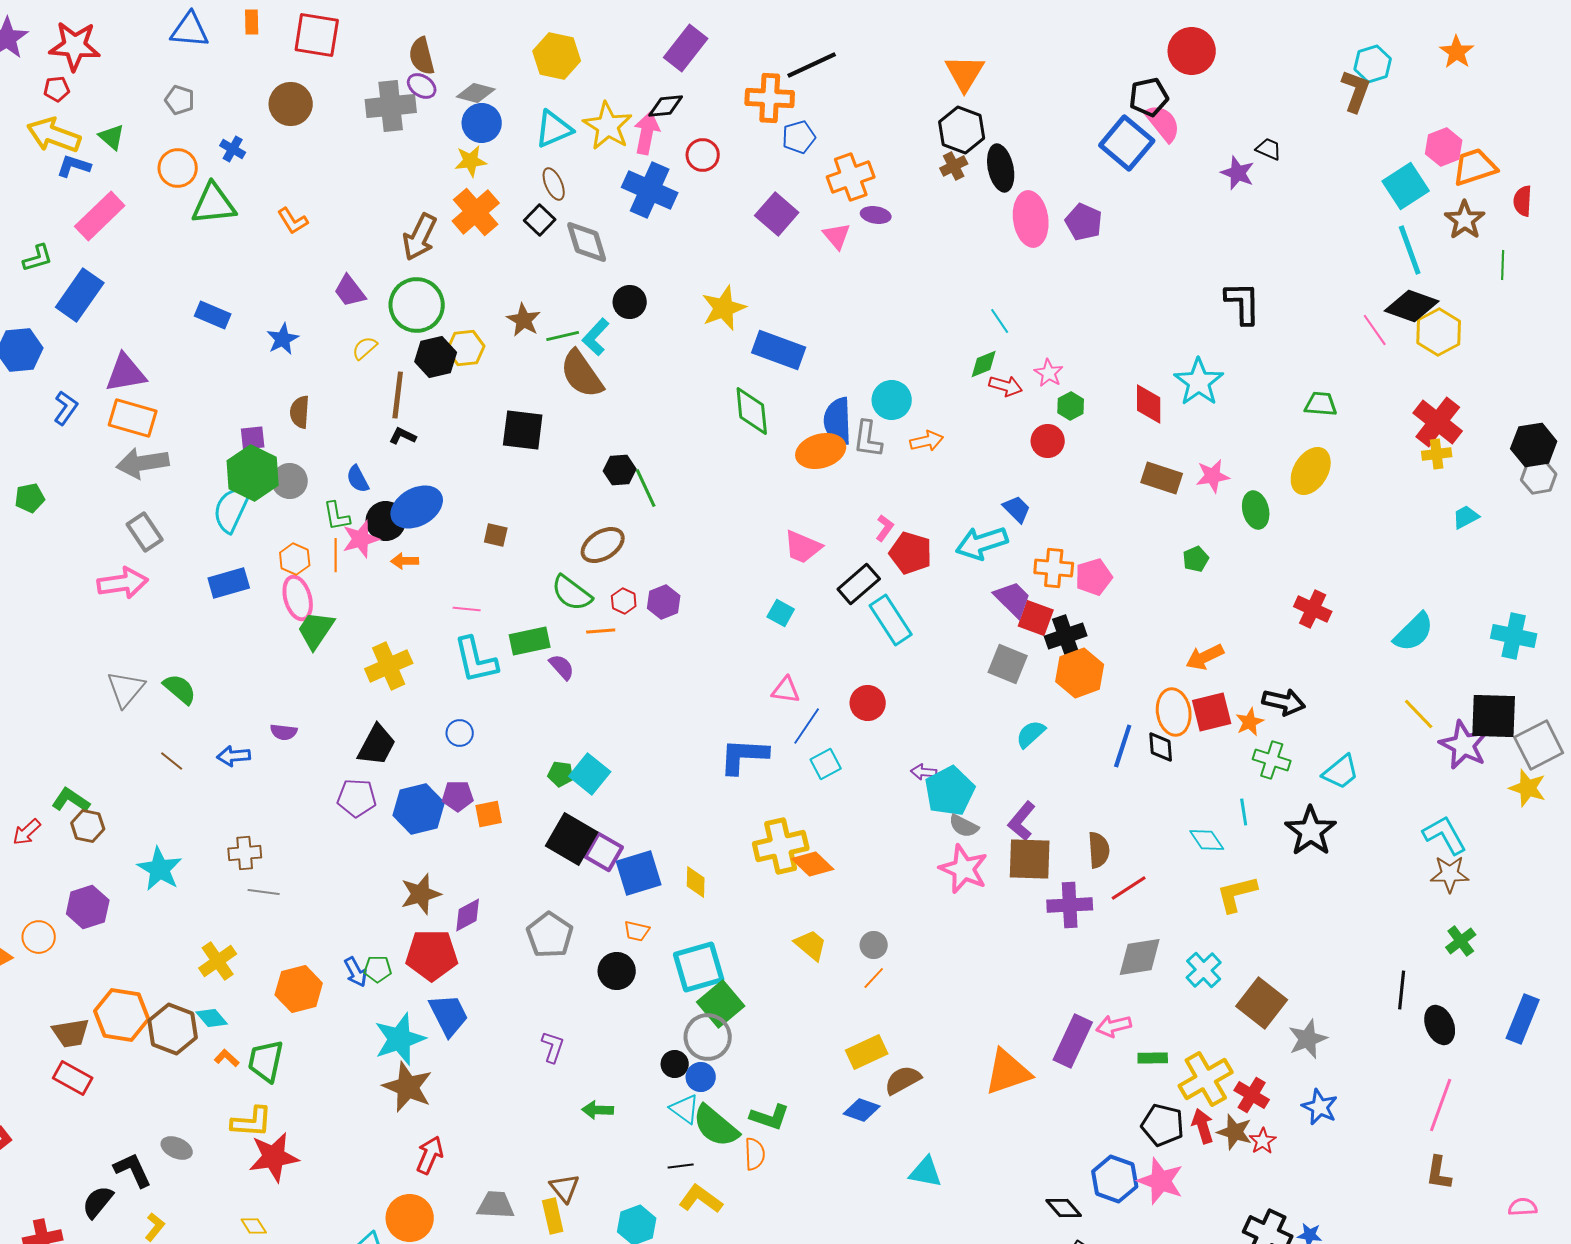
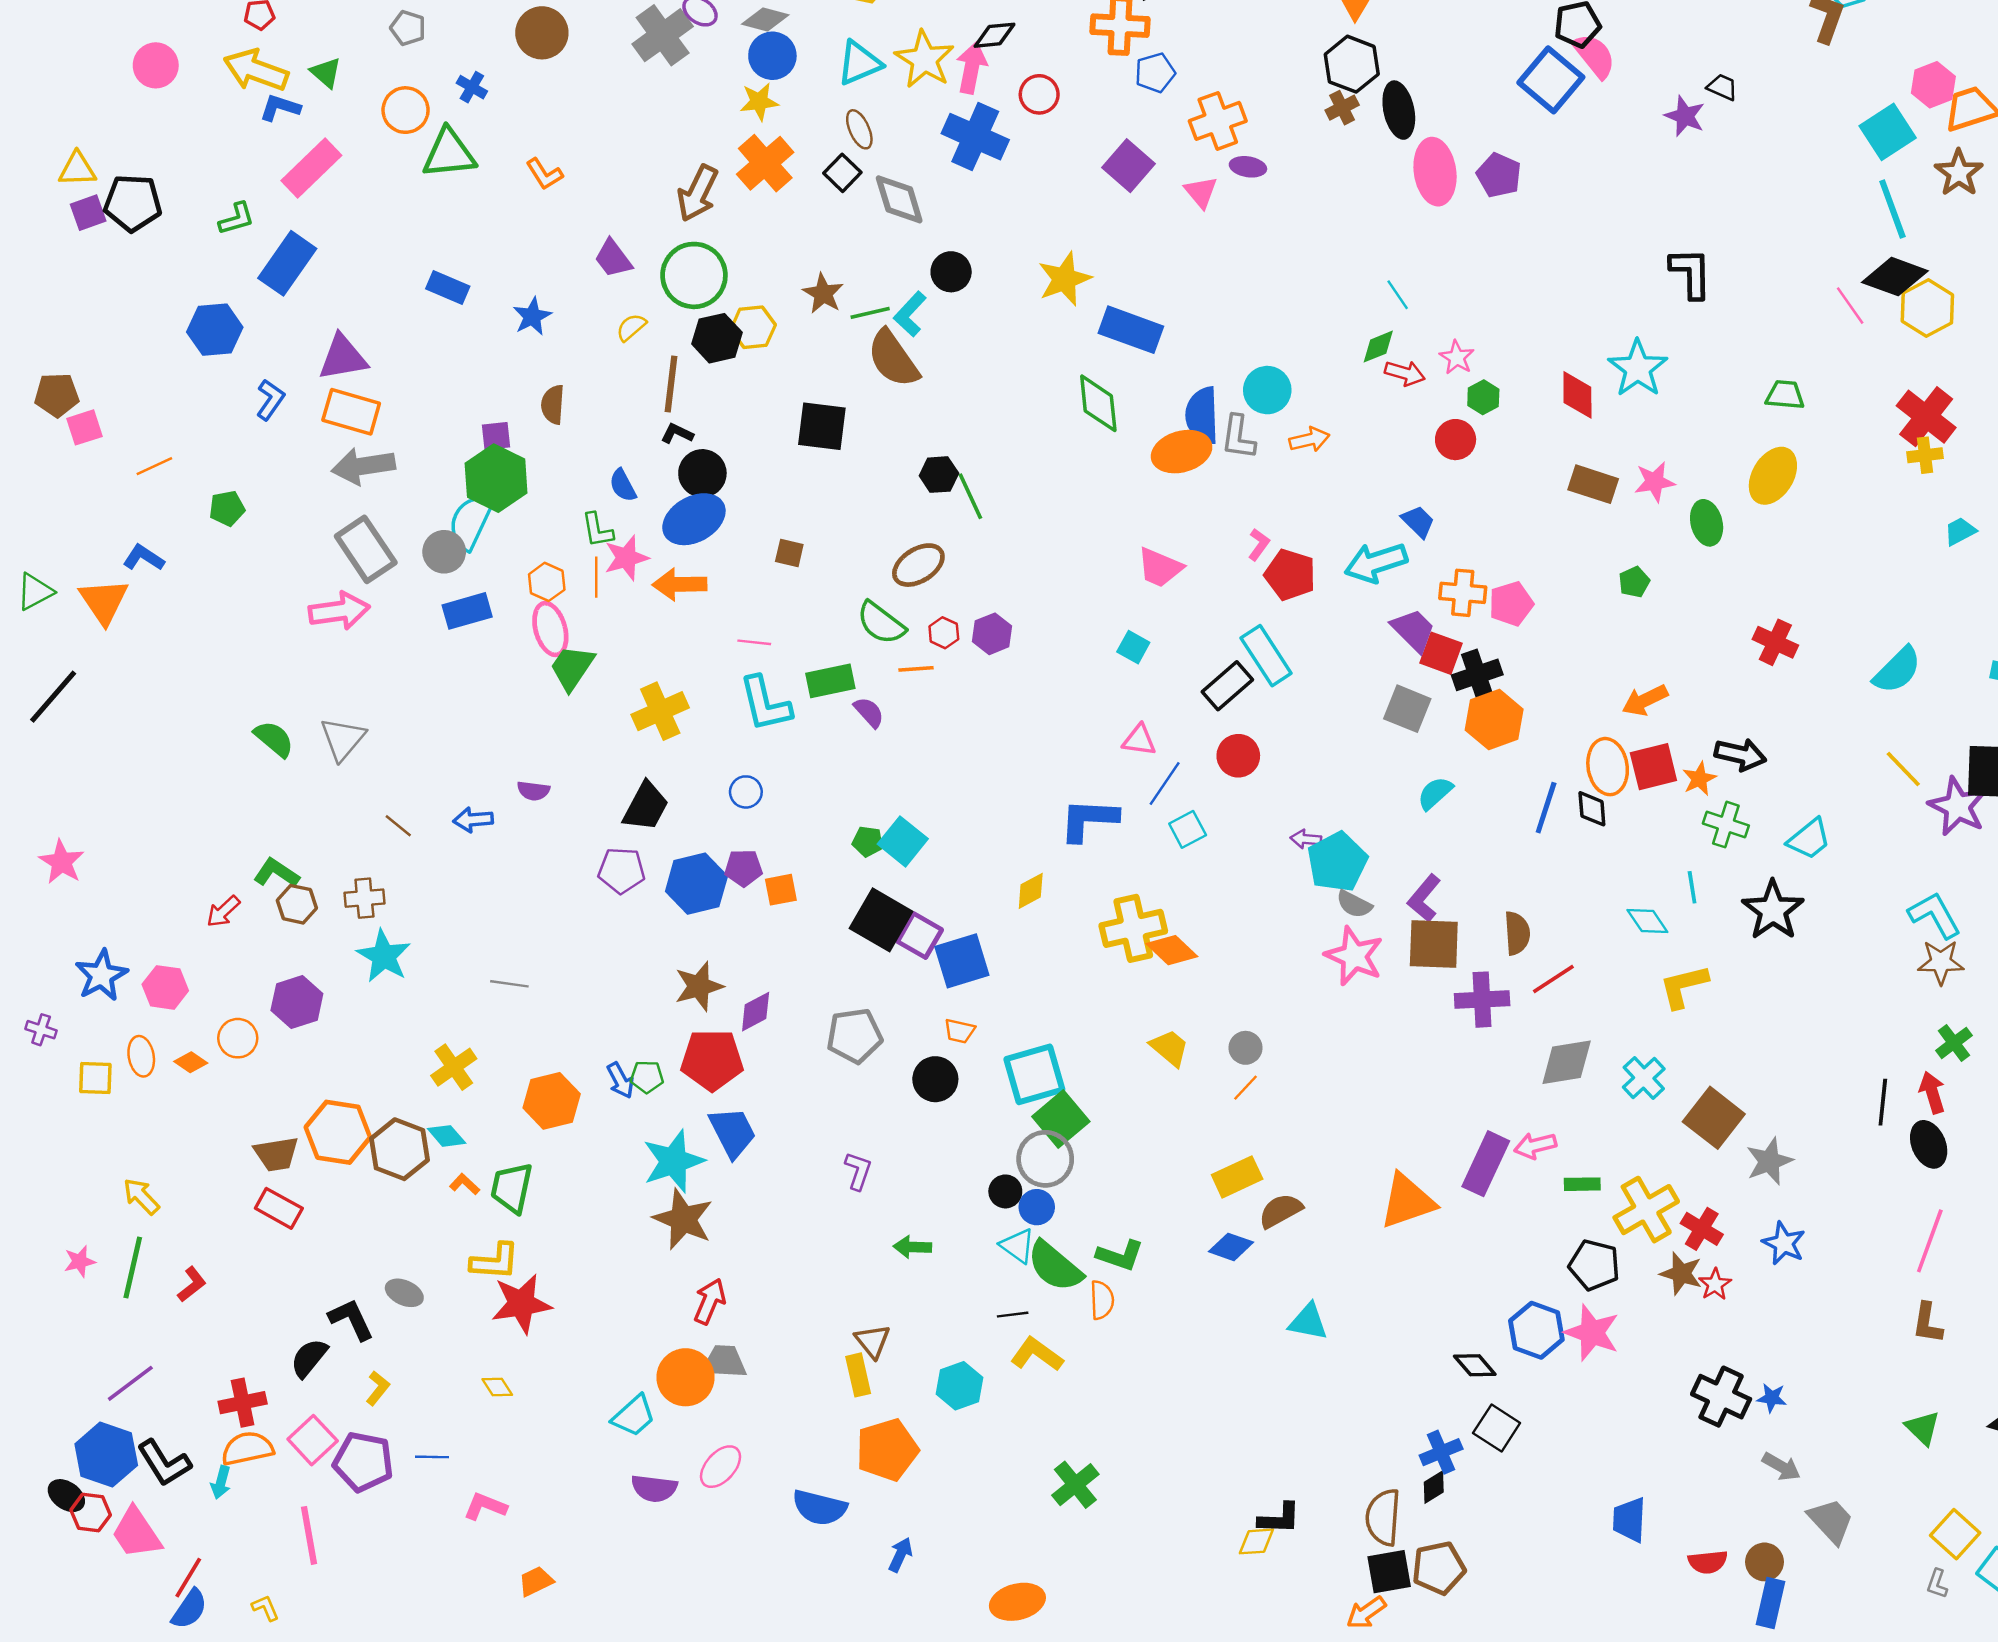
gray cross: (391, 106) -> (663, 35), turned -30
gray circle: (290, 481) -> (444, 552), moved
black circle: (386, 521) -> (702, 473), moved
gray rectangle: (145, 532) -> (366, 549), size x1.4
orange arrow: (405, 561) -> (679, 584), size x1.6
black rectangle: (859, 584) -> (1227, 686), moved
green semicircle: (180, 689) -> (274, 739), moved
brown cross: (245, 853) -> (364, 898), moved
yellow diamond: (696, 882) -> (1031, 891), moved, turned 60
gray pentagon: (550, 935) -> (854, 1036), turned 30
red arrow: (1203, 1126) -> (1932, 1092), moved
gray trapezoid: (496, 1205) -> (724, 1362), moved

